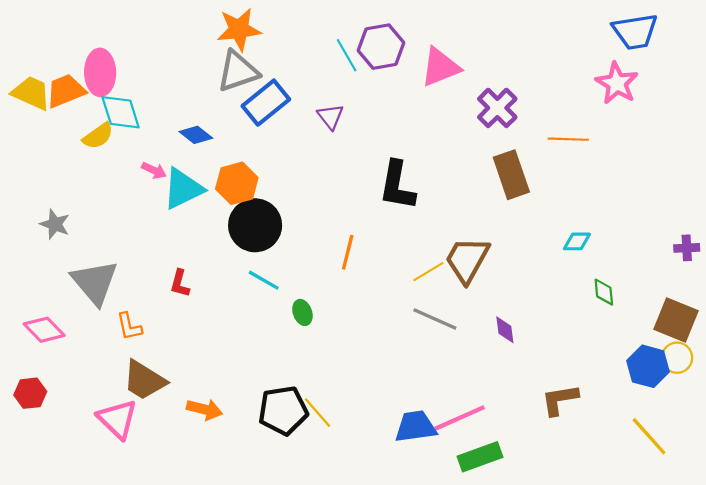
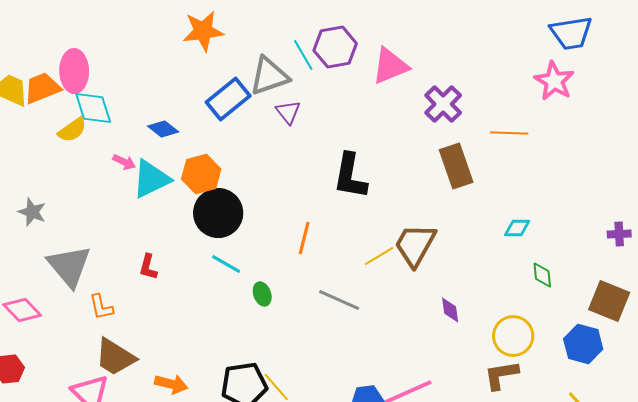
gray triangle: (238, 71) -> (269, 76), moved
gray line: (435, 319) -> (339, 300), moved
yellow circle: (677, 358) -> (513, 336), moved, size x1.4

